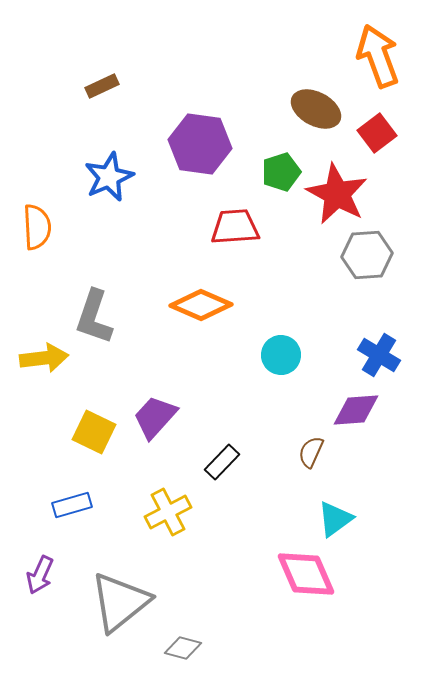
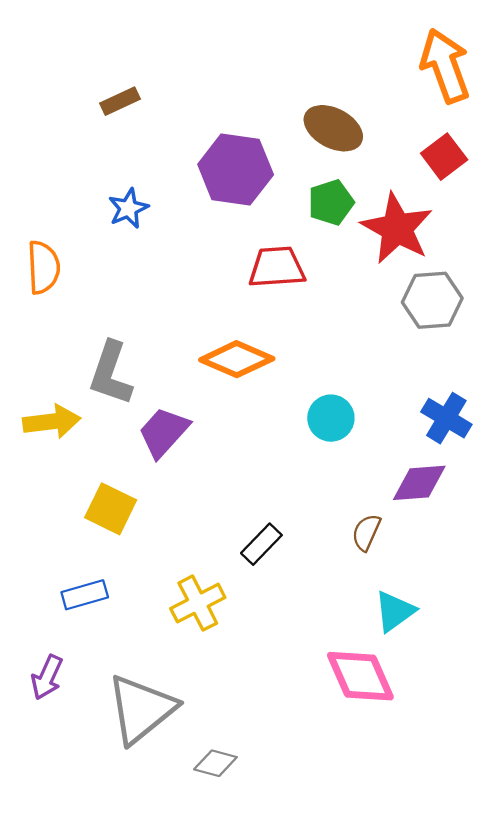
brown ellipse: (316, 109) -> (333, 128), moved
blue star: (109, 177) -> (128, 208), size x0.7
purple trapezoid: (155, 417) -> (164, 432), moved

